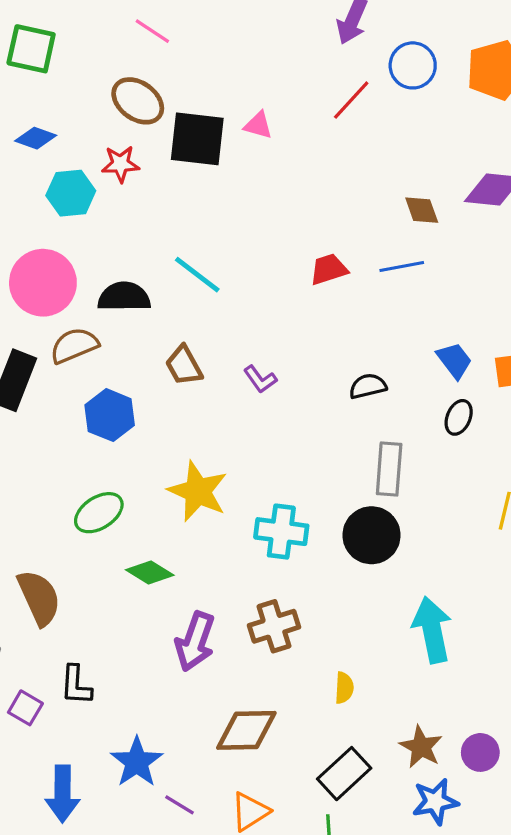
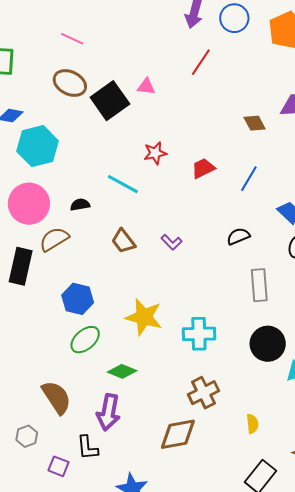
blue circle: (413, 65) -> (234, 18), moved
black square: (197, 139) -> (110, 101), turned -33
red star: (120, 164) -> (155, 153), moved
cyan hexagon: (71, 193) -> (38, 146), size x1.4
blue line: (402, 267) -> (249, 179), moved, turned -40
black semicircle: (124, 297) -> (80, 205), size x0.6
blue hexagon: (110, 415) -> (78, 299), moved
black circle: (372, 535) -> (268, 344), moved
purple arrow: (195, 641) -> (108, 412), moved
brown diamond: (246, 730) -> (178, 434), moved

